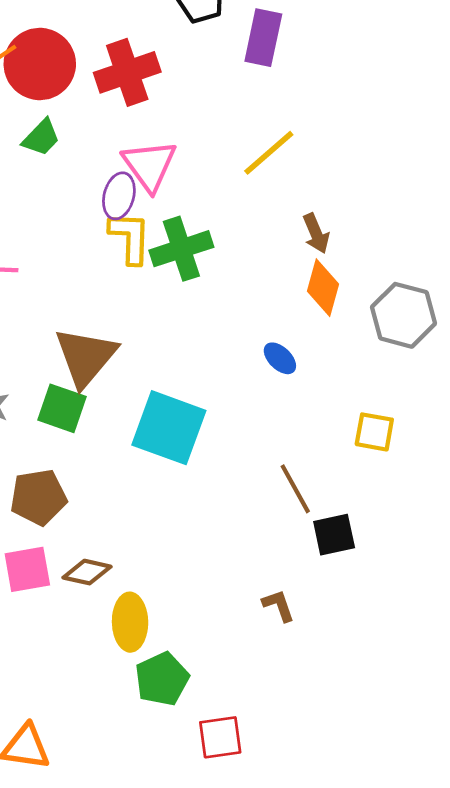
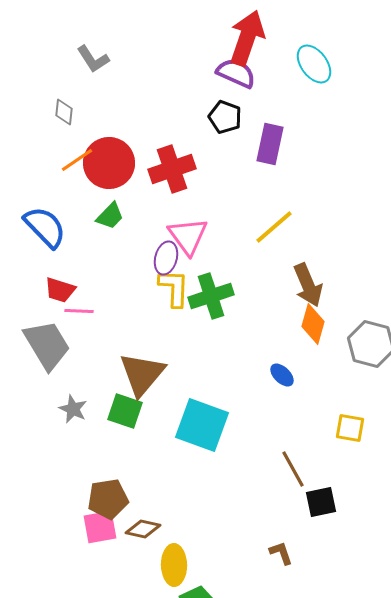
brown arrow: (316, 233) -> (308, 285), size x1.5
brown pentagon: (38, 497) -> (108, 499), moved

